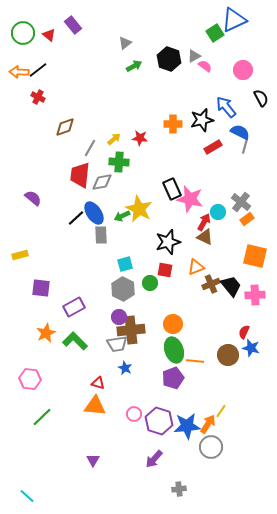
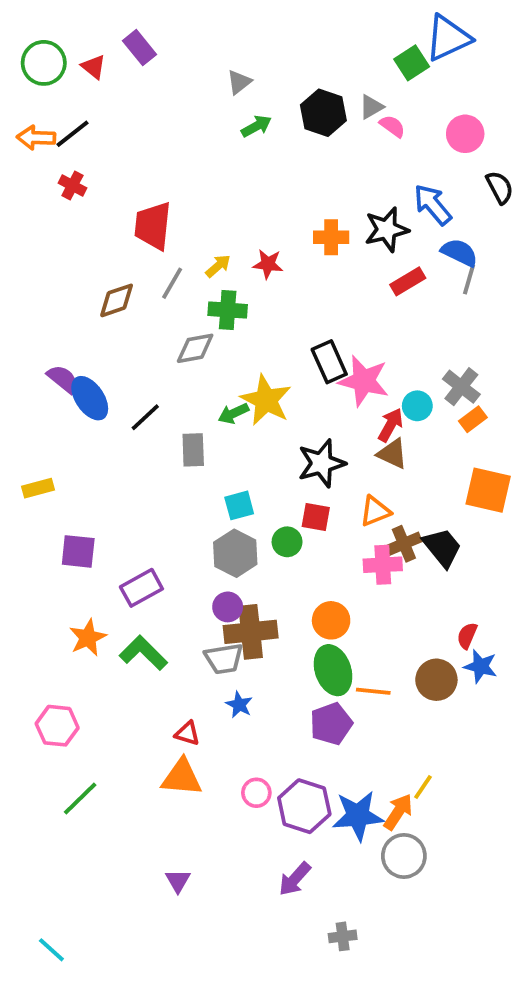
brown diamond: (65, 127) -> (117, 300), moved
red trapezoid: (80, 175) -> (153, 226), moved
blue ellipse: (94, 213) -> (90, 398), moved
pink cross: (255, 295) -> (383, 565), moved

